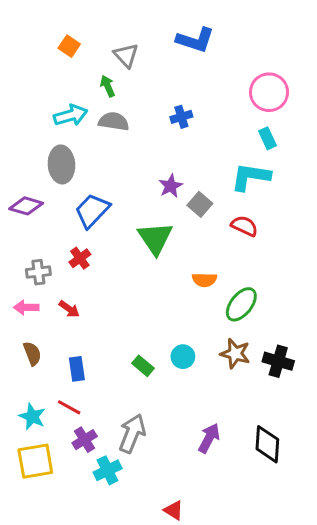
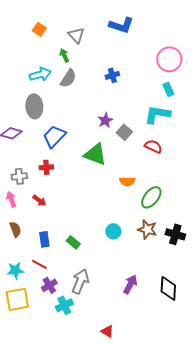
gray semicircle: (114, 121) -> (68, 78), turned 114
green triangle: (155, 238) -> (95, 154), turned -35
red cross: (80, 258) -> (46, 167), turned 32
pink arrow: (26, 307) -> (11, 199), turned 70
green rectangle: (143, 366) -> (73, 242), moved
cyan star: (32, 417) -> (15, 270), turned -30

